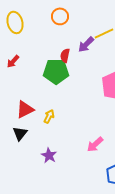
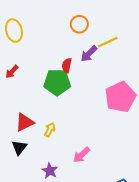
orange circle: (60, 16) -> (79, 24), moved
pink arrow: (95, 144) -> (81, 155), moved

